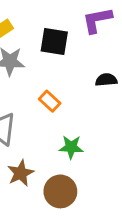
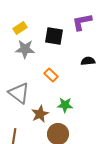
brown star: (21, 173) -> (40, 114), moved

